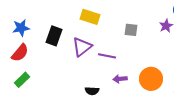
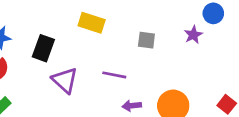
purple triangle: (82, 47) -> (65, 80), moved, turned -40

